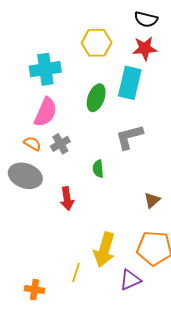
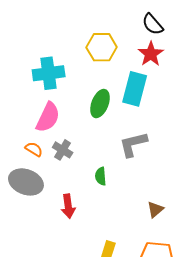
black semicircle: (146, 19) -> (153, 24), turned 35
red star: (145, 48) -> (151, 54), turned -30
gray cross: (60, 144) -> (63, 150), turned -30

